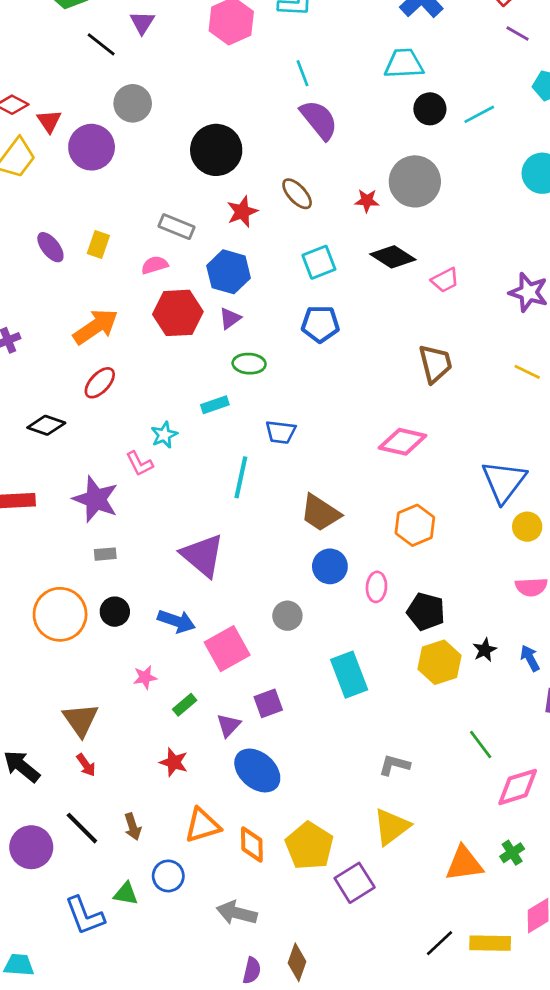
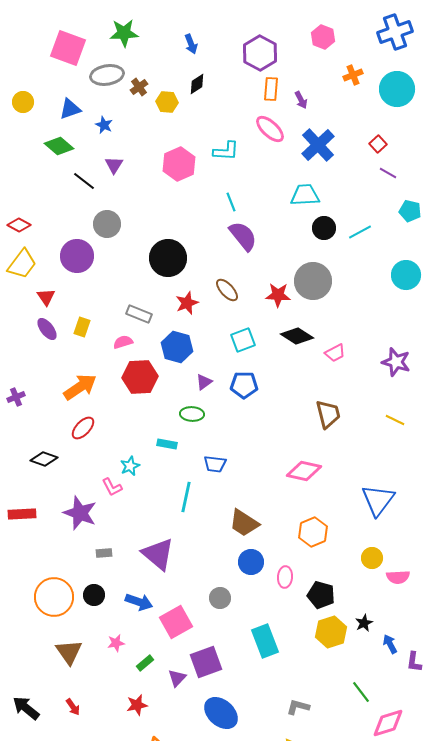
red triangle: (49, 121) -> (46, 297), moved
red star: (367, 201) -> (278, 295), size x1.4
purple triangle: (230, 318) -> (204, 382), moved
cyan rectangle: (215, 405) -> (167, 444), turned 30
yellow circle: (527, 527) -> (372, 558), moved
gray rectangle: (105, 554) -> (104, 553), moved
blue arrow: (530, 658) -> (390, 644), moved
purple square: (268, 703) -> (206, 662), size x1.5
brown triangle: (81, 720) -> (69, 652), moved
red star: (174, 762) -> (137, 705), turned -30
blue ellipse: (257, 770) -> (221, 713), moved

